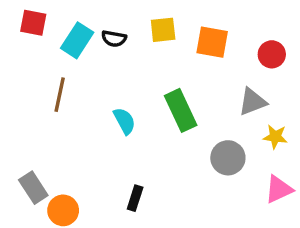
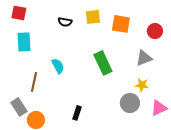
cyan rectangle: (77, 40) -> (24, 42), moved, turned -36
brown line: (60, 95) -> (34, 82), moved
cyan semicircle: (124, 121) -> (58, 66), moved
yellow star: (275, 137) -> (142, 85), moved
gray circle: (228, 158) -> (130, 103), moved

